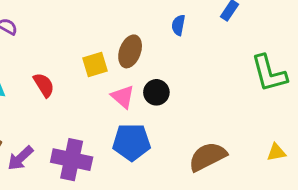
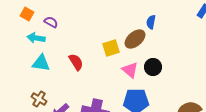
blue semicircle: (178, 25) -> (151, 22), moved
brown ellipse: (130, 51) -> (135, 39), turned 30

